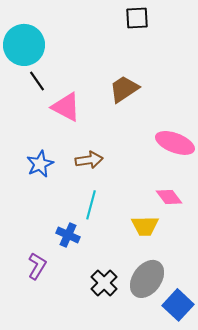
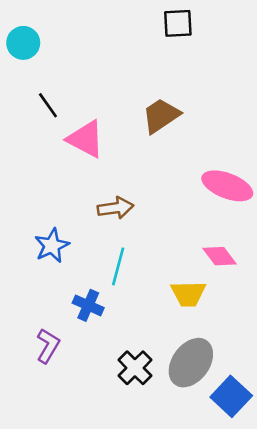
cyan circle: (24, 45) -> (23, 43), moved, size x0.6
blue star: (40, 164) -> (52, 246), moved

